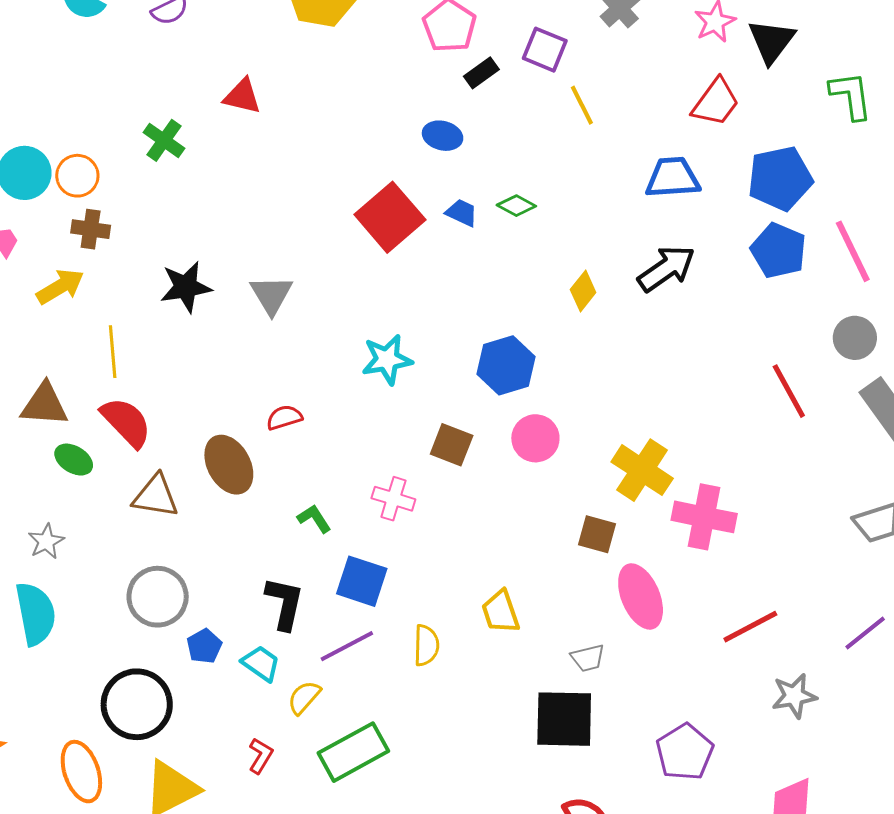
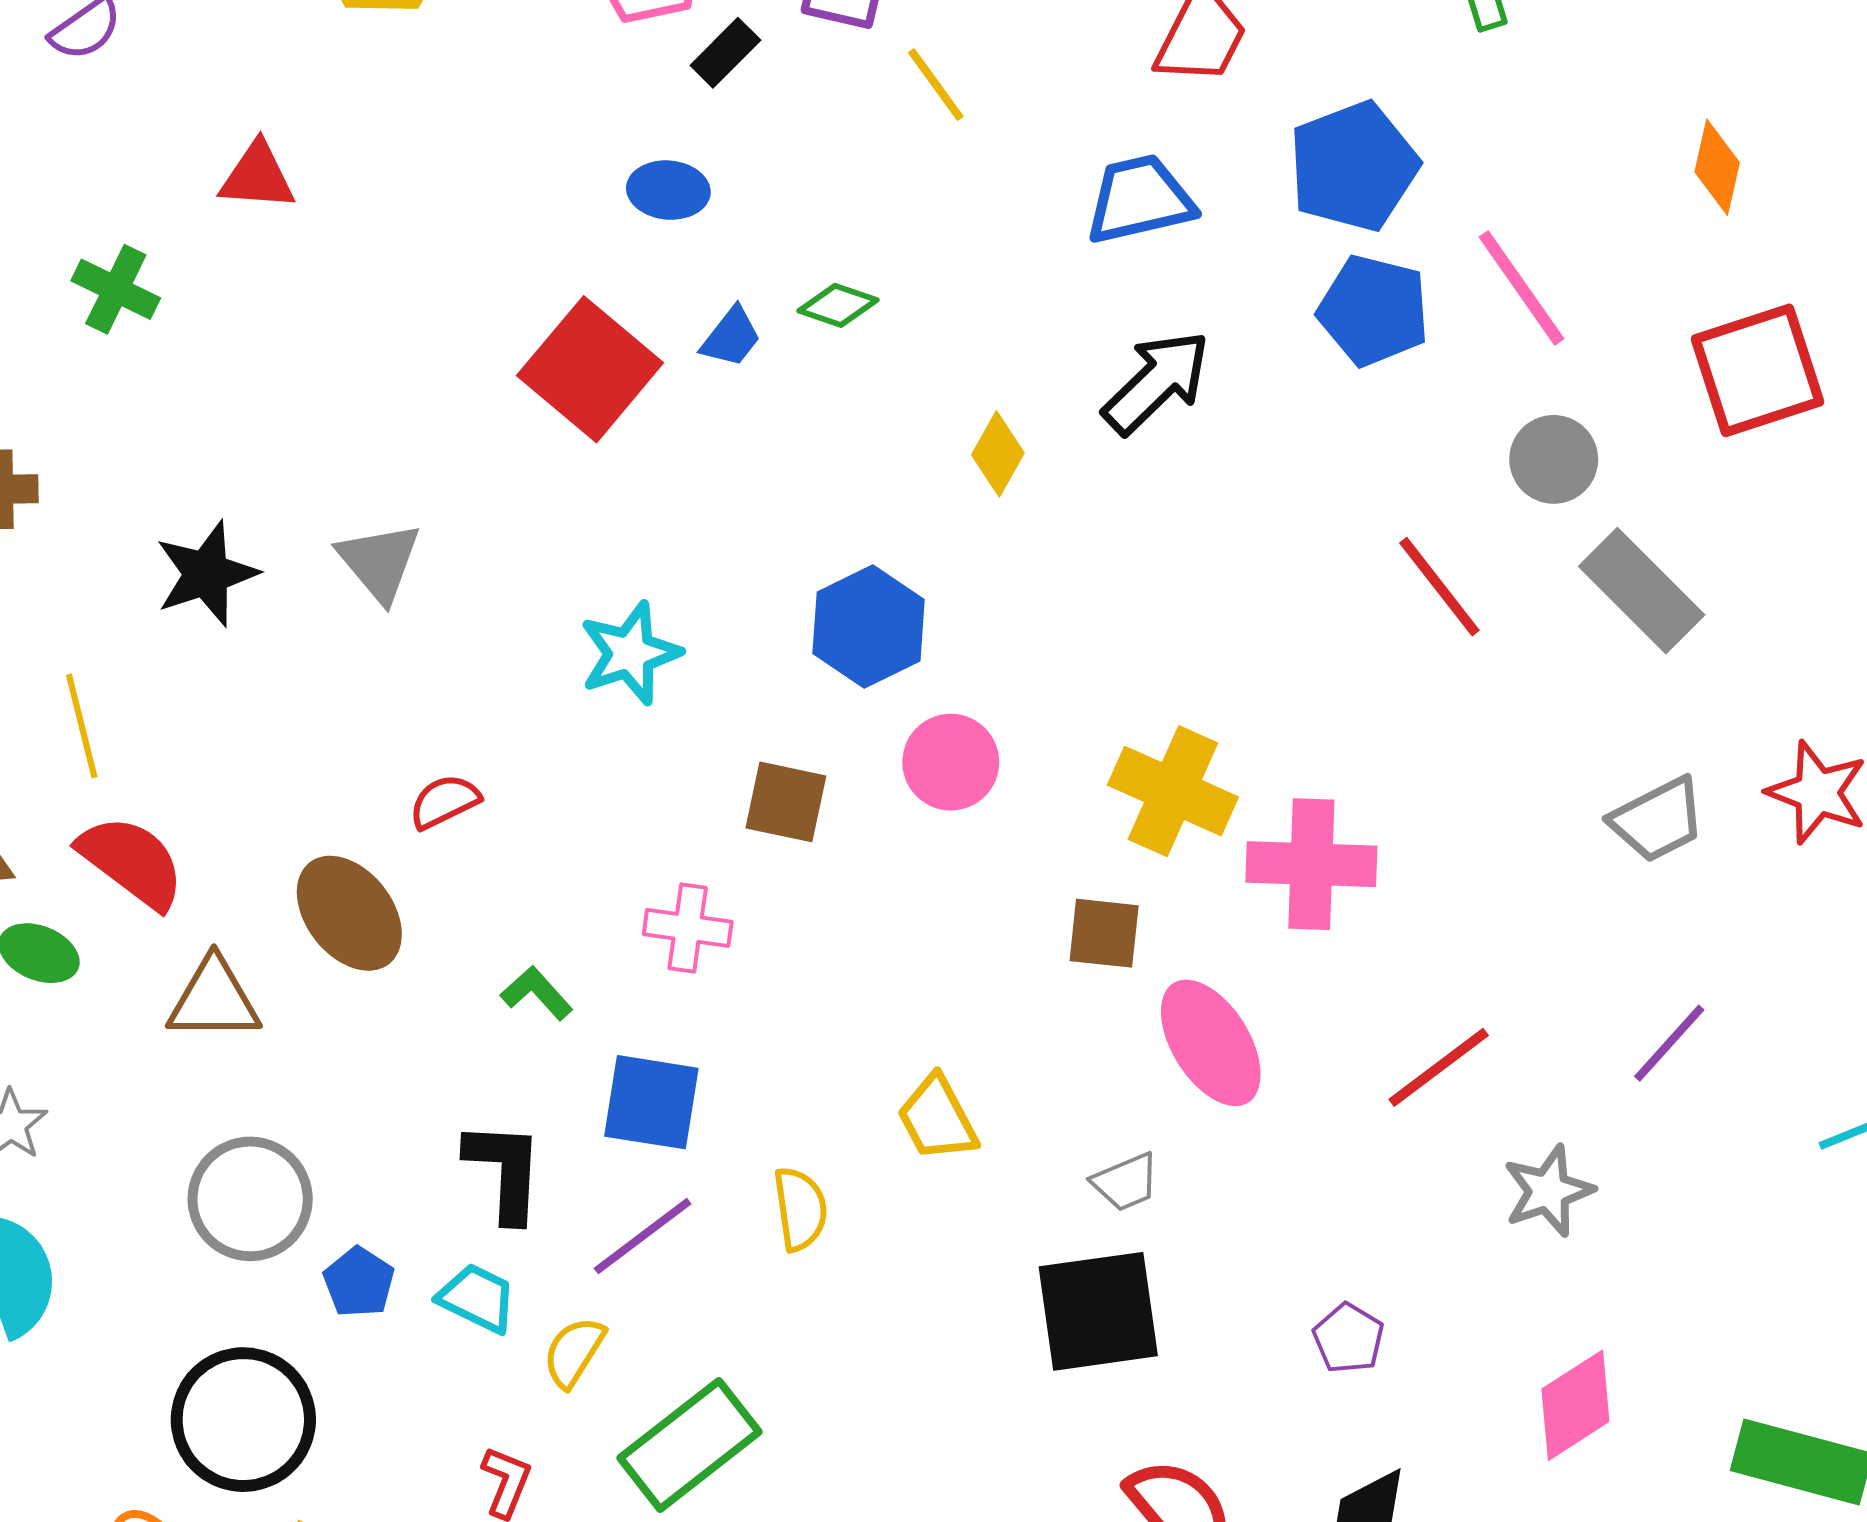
blue trapezoid: (462, 213) -> (731, 337), turned 112
purple pentagon: (685, 752) -> (1349, 1338), size x0.6

